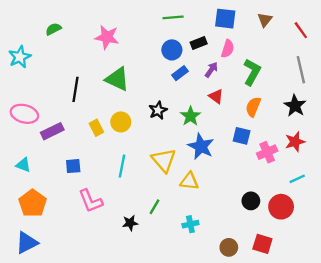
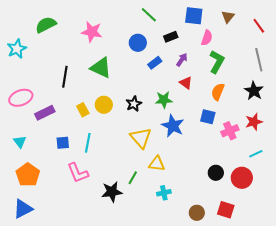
green line: (173, 17) -> (149, 15), turned 48
green semicircle: (53, 29) -> (46, 25), size x1.5
pink semicircle: (228, 49) -> (207, 38), moved
blue circle: (172, 50) -> (138, 43), moved
black star: (158, 110) -> (134, 104), moved
pink ellipse: (24, 114) -> (21, 98), turned -35
green star: (190, 116) -> (164, 100), turned 30
cyan triangle: (23, 165) -> (20, 142), turned 32
cyan line: (122, 166) -> (88, 143), moved
yellow triangle: (189, 181) -> (157, 164), moved
black star: (130, 223) -> (112, 192), size x1.5

